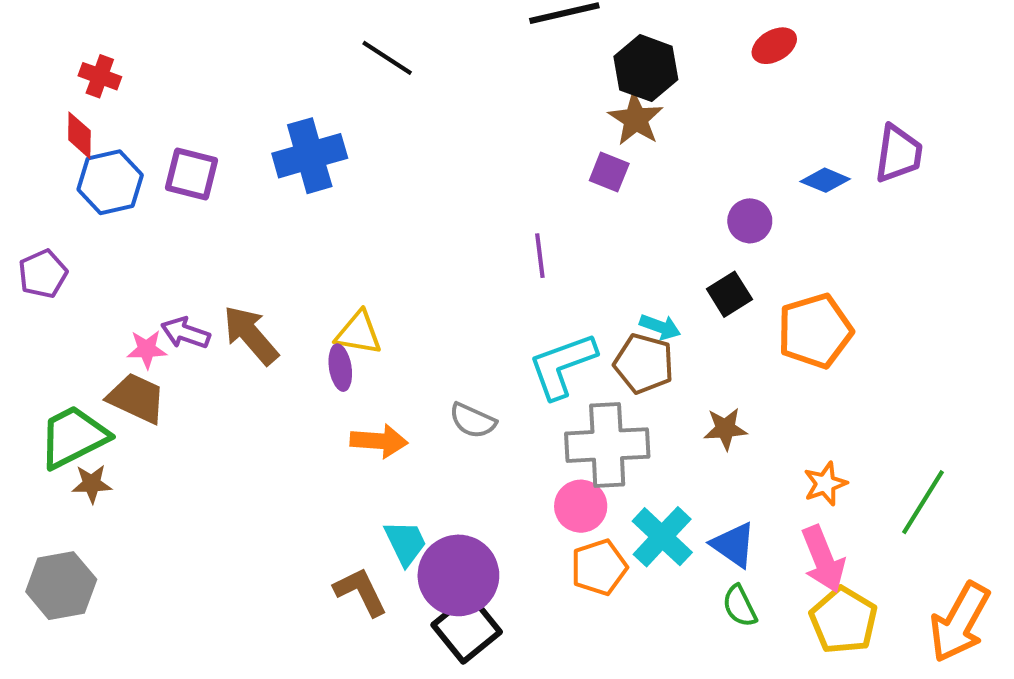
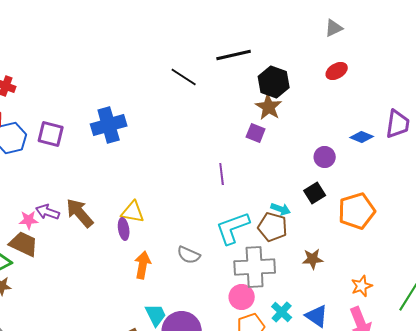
black line: (387, 58) -> (184, 77), moved
orange arrow: (379, 441) -> (143, 265), turned -84
cyan cross: (662, 537) -> (282, 312), size x0.7

